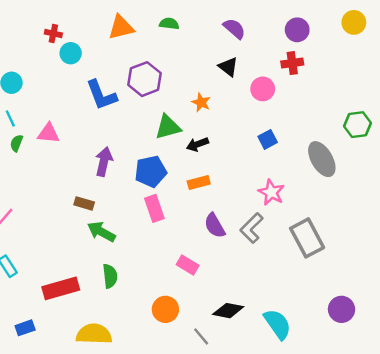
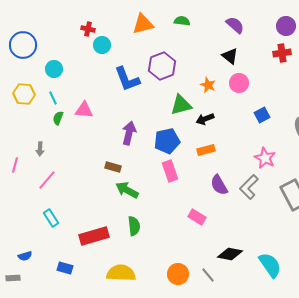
pink circle: (263, 89) -> (239, 83), moved
orange circle: (165, 309) -> (178, 274), moved
blue rectangle: (25, 328) -> (65, 268), turned 35

